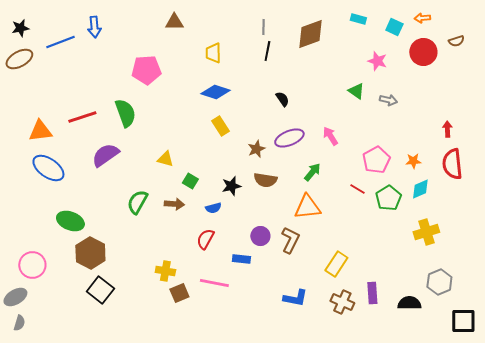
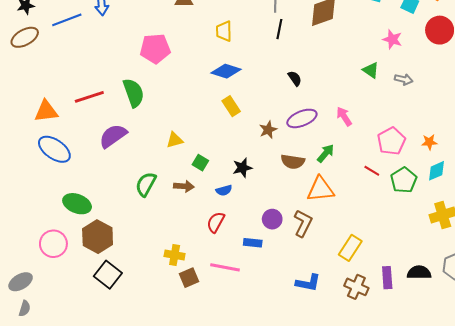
yellow triangle: (165, 159) -> (175, 140), turned -30
brown semicircle: (265, 180) -> (293, 162), moved
pink circle: (32, 265) -> (53, 244), moved
black semicircle: (409, 303) -> (419, 273), moved

